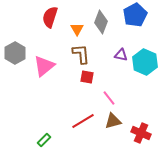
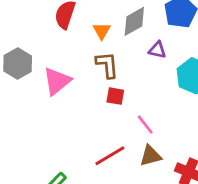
gray diamond: (101, 22) -> (134, 21), turned 40
purple triangle: (121, 55) -> (157, 50), moved

